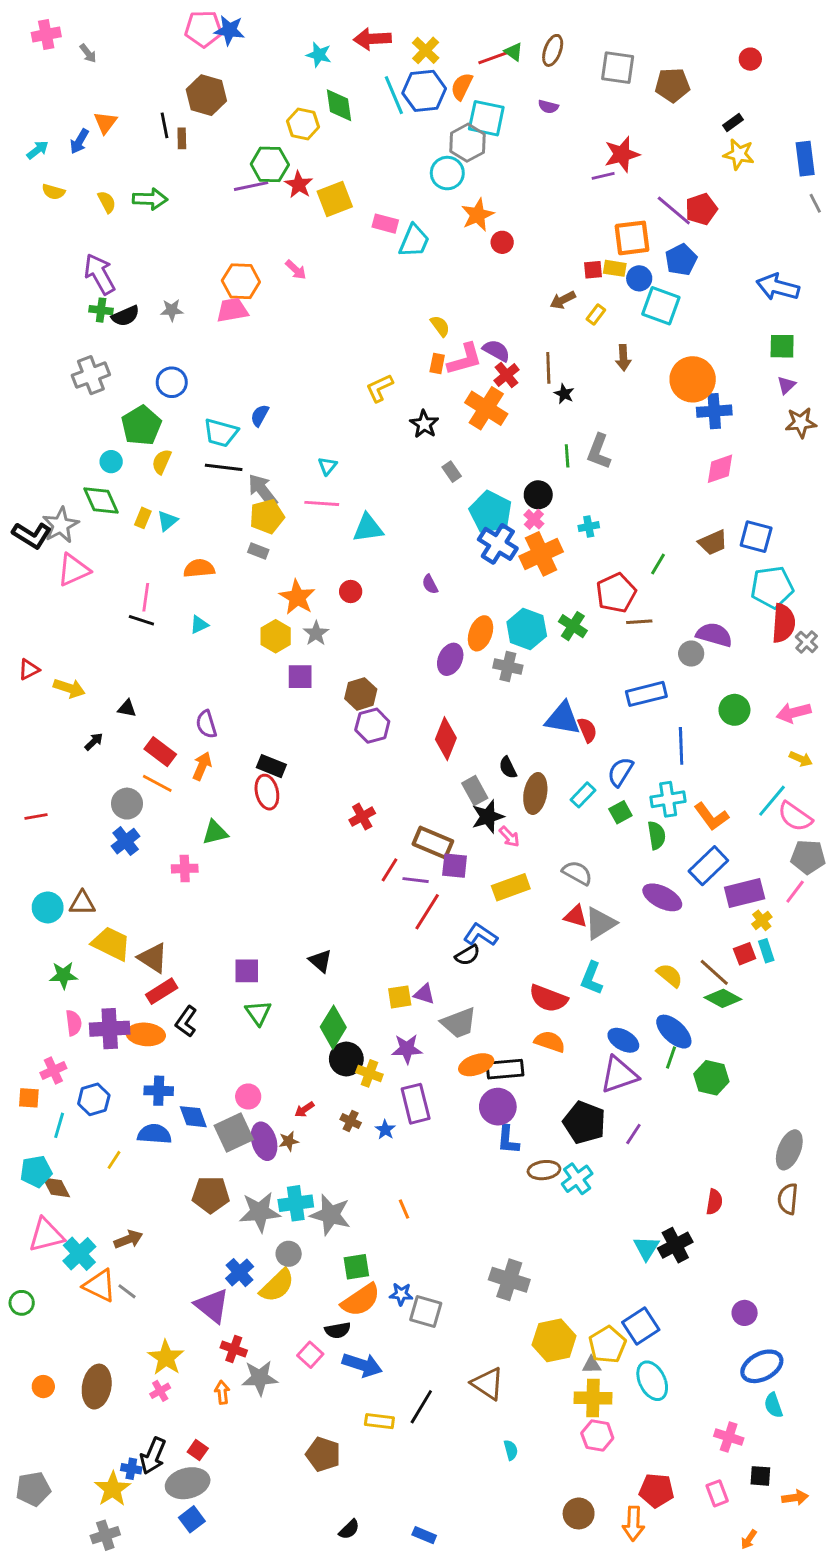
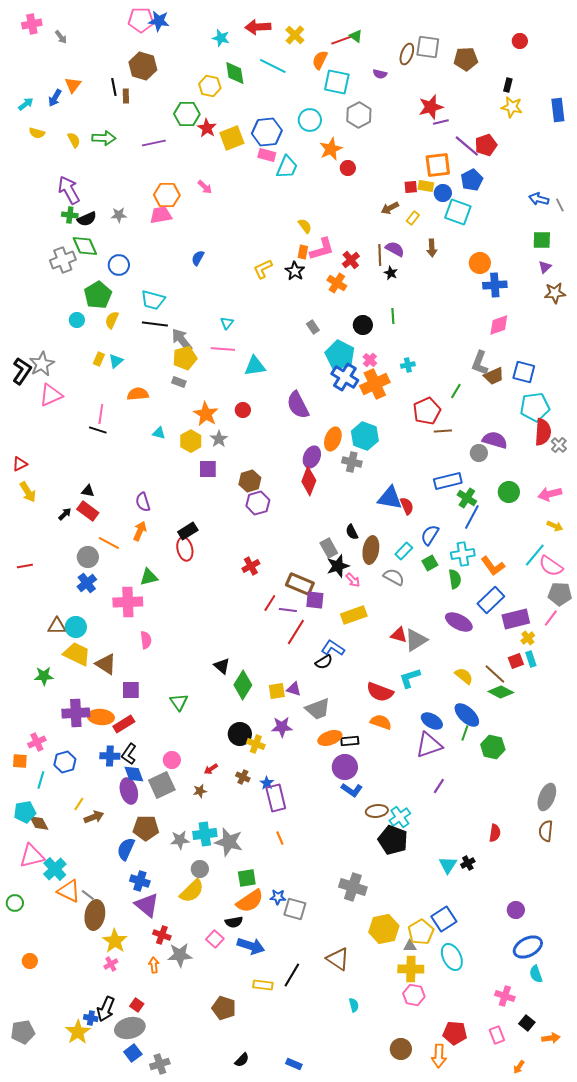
brown ellipse: (553, 50) -> (407, 54), moved
blue hexagon: (424, 91) -> (267, 132), moved
cyan line: (394, 95) -> (273, 66), turned -40
black rectangle: (733, 123) -> (508, 85), turned -40
gray hexagon: (468, 143) -> (359, 115), moved
purple line: (603, 176) -> (441, 122), moved
purple line: (251, 186) -> (154, 143), moved
gray line: (815, 203) -> (560, 205), moved
blue arrow: (778, 287) -> (539, 199), size x0.7
purple semicircle: (496, 351) -> (395, 249), moved
orange circle: (693, 379) -> (480, 263), size x0.7
orange cross: (486, 408) -> (337, 283), size x0.7
blue semicircle: (260, 415) -> (198, 258), moved
black star: (424, 424) -> (295, 271), moved
gray L-shape: (599, 452) -> (480, 363), moved
black circle: (538, 495) -> (363, 325), moved
green diamond: (101, 501) -> (85, 246), moved
black L-shape: (32, 535) -> (22, 371), turned -88
purple semicircle: (430, 584) -> (298, 405), size x2.0
cyan triangle: (199, 625) -> (159, 433), moved, turned 40
green cross: (573, 626) -> (467, 498), moved
yellow arrow: (69, 688) -> (28, 492), moved, turned 40
red diamond: (446, 739) -> (309, 481), moved
blue line: (681, 746) -> (472, 517), turned 30
red rectangle: (160, 752) -> (88, 511), moved
black rectangle: (271, 766) -> (188, 531), turned -54
pink cross: (185, 869) -> (128, 602), size x1.6
gray semicircle: (577, 873) -> (394, 577), moved
cyan circle: (48, 907) -> (76, 627), moved
purple square: (247, 971) -> (131, 690), moved
cyan L-shape: (592, 978) -> (410, 678), turned 50
red rectangle: (162, 991) -> (124, 724), moved
black L-shape: (186, 1021) -> (129, 754), moved
pink semicircle: (74, 1023) -> (146, 640), moved
green diamond: (333, 1027) -> (243, 685), moved
black rectangle: (505, 1069) -> (350, 741), size x0.7
purple rectangle: (416, 1104) -> (276, 798), moved
black pentagon: (584, 1122) -> (393, 840), moved
blue semicircle: (154, 1134) -> (126, 849), moved, turned -70
blue L-shape: (508, 1140) -> (352, 790), turned -60
purple ellipse: (264, 1141) -> (129, 791), moved
gray star: (260, 1212) -> (180, 840), size x0.7
brown arrow: (128, 1239) -> (94, 817), moved
black cross: (675, 1245) -> (468, 863), size x0.6
blue cross: (240, 1273) -> (140, 881), moved, turned -30
brown ellipse: (97, 1387) -> (95, 915), moved
black square: (760, 1476) -> (527, 1023), turned 35
gray cross: (105, 1535) -> (160, 1064), moved

